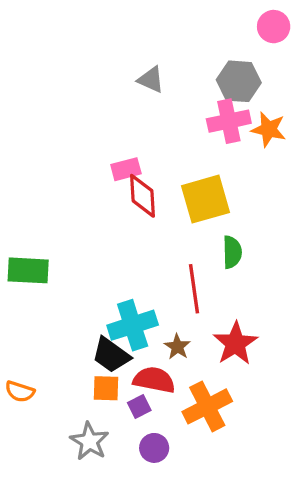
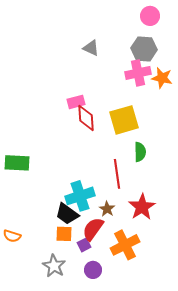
pink circle: (274, 27) -> (150, 16), moved
red semicircle: (154, 380) -> (93, 229), turned -65

